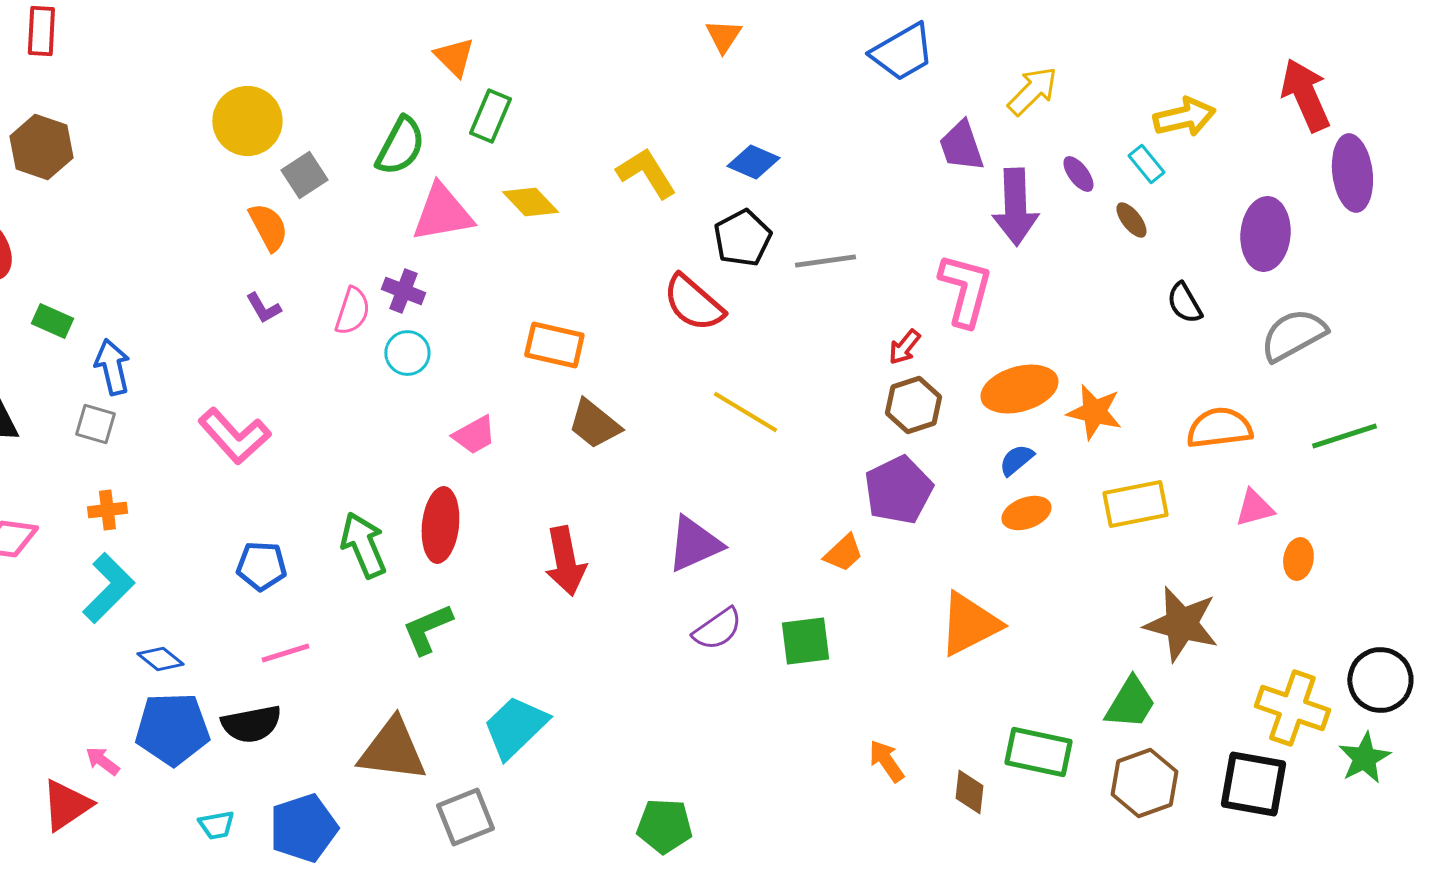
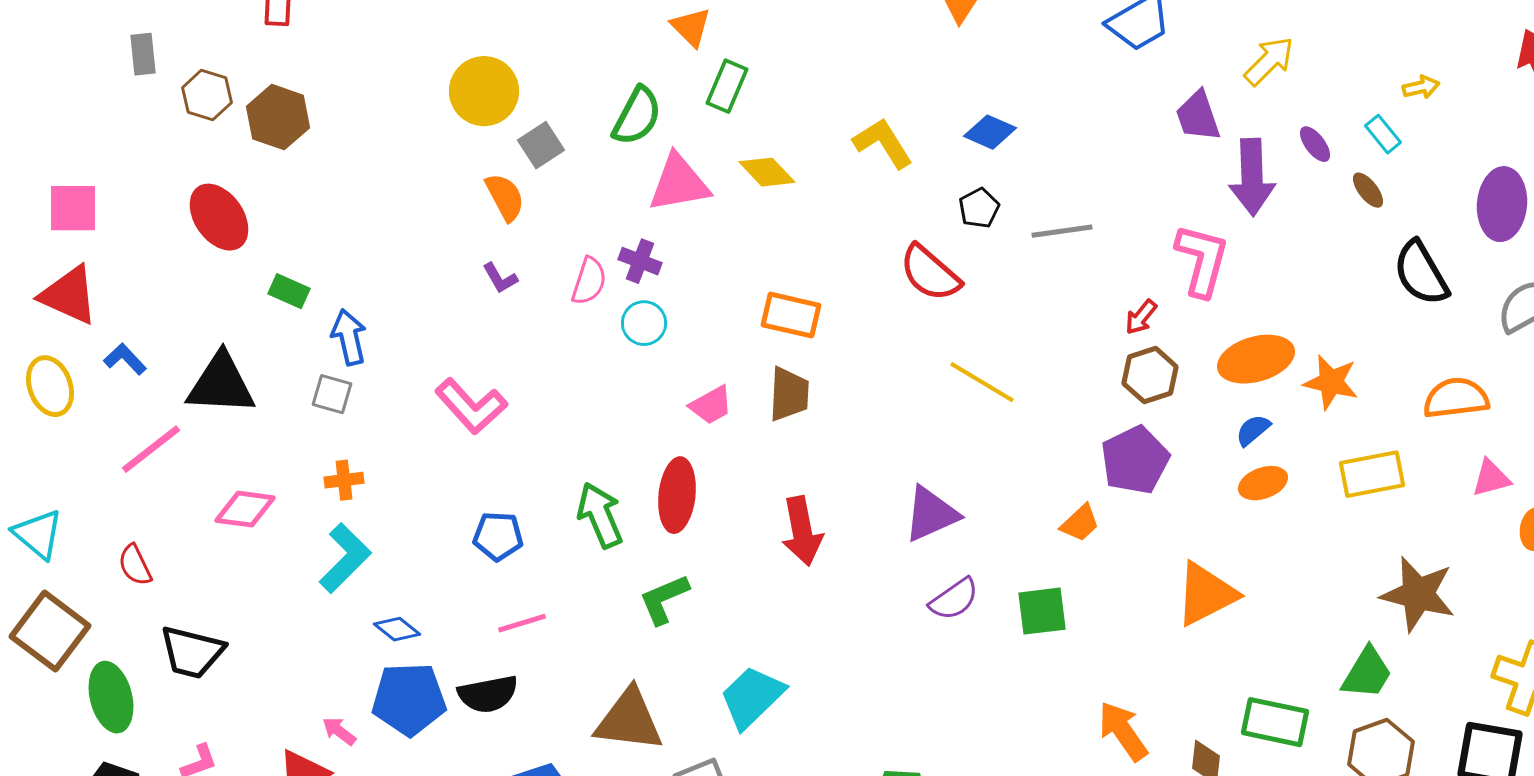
yellow arrow: (1184, 117) -> (1421, 87), size x0.6
black pentagon: (742, 238) -> (979, 208), size x0.7
black semicircle: (1184, 303) -> (1421, 273), size x1.6
brown trapezoid: (594, 424) -> (789, 394), moved, turned -126
orange arrow: (886, 761) -> (1123, 731), size x1.4

